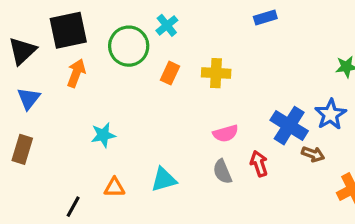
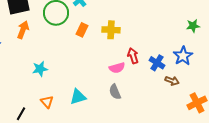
blue cross: (289, 126) -> (157, 63), size x0.7
red arrow: (259, 164) -> (133, 56), moved
orange triangle: (114, 187) -> (47, 102), turned 48

